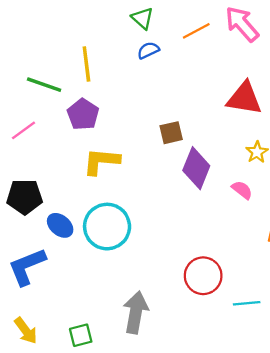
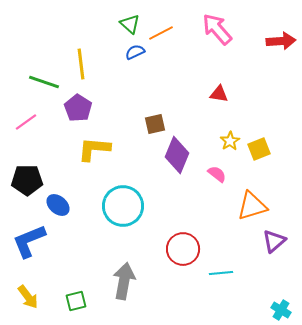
orange line: (196, 31) -> (161, 33), moved
red triangle: (244, 98) -> (219, 94), size x0.6
cyan circle: (107, 227) -> (123, 206), moved

